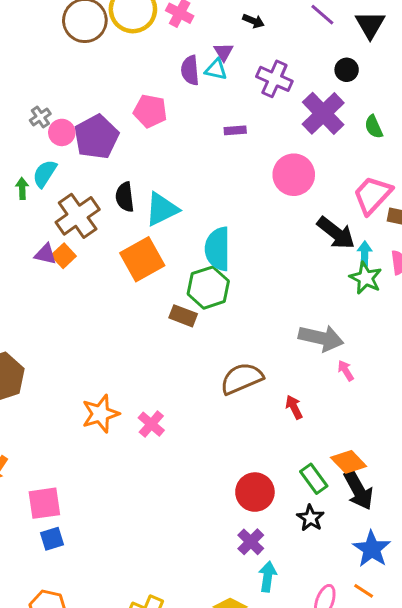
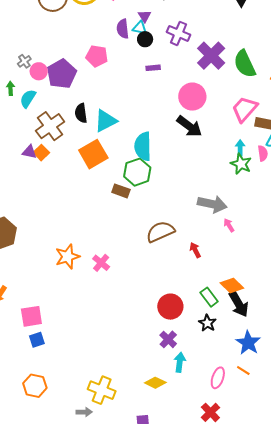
black circle: (347, 70) -> (145, 39), moved
green semicircle: (374, 127) -> (245, 64), size x1.8
green arrow: (22, 188) -> (10, 88), moved
black arrow: (336, 233) -> (189, 126), moved

